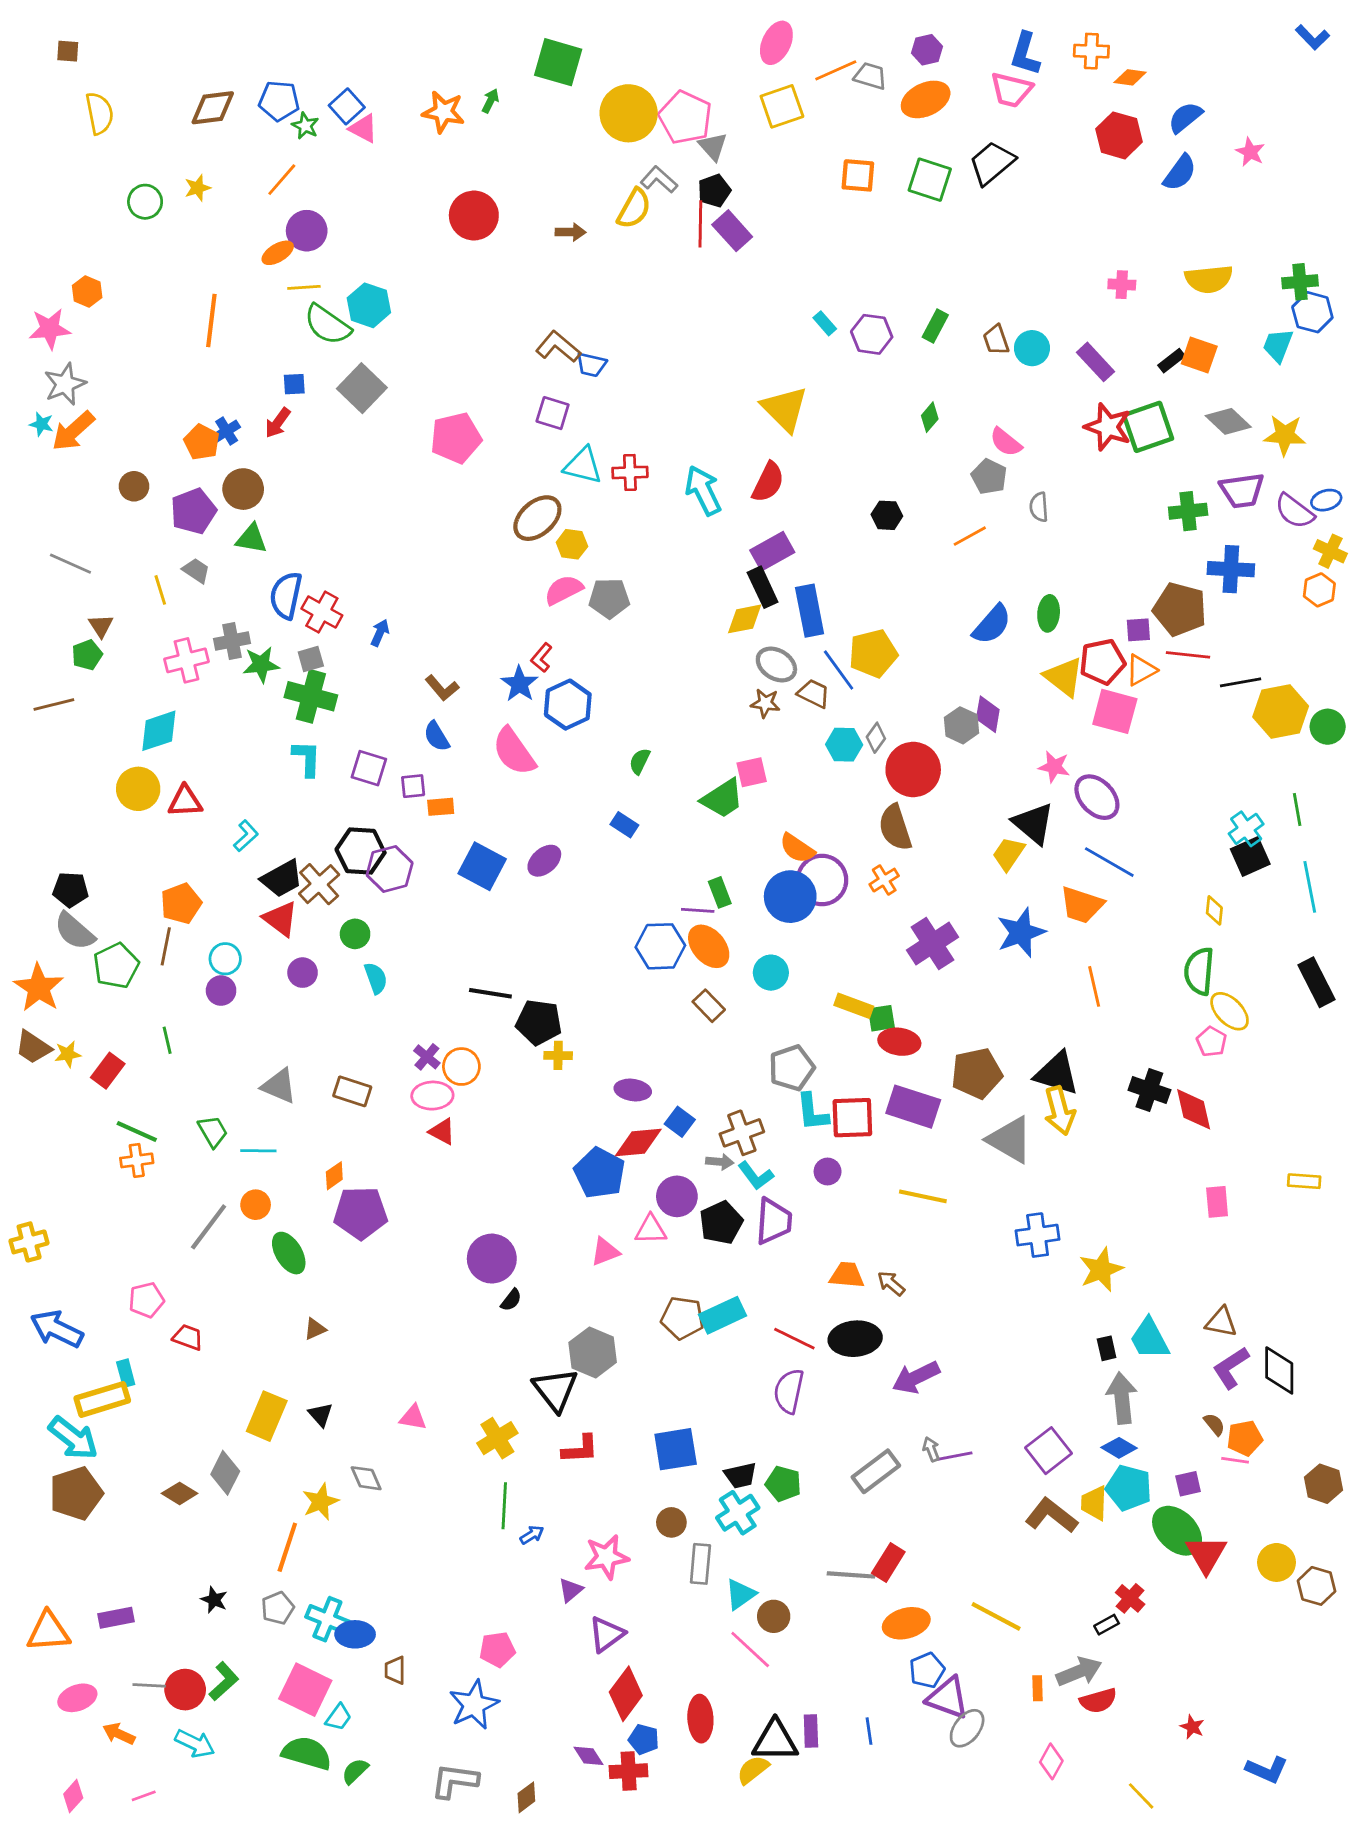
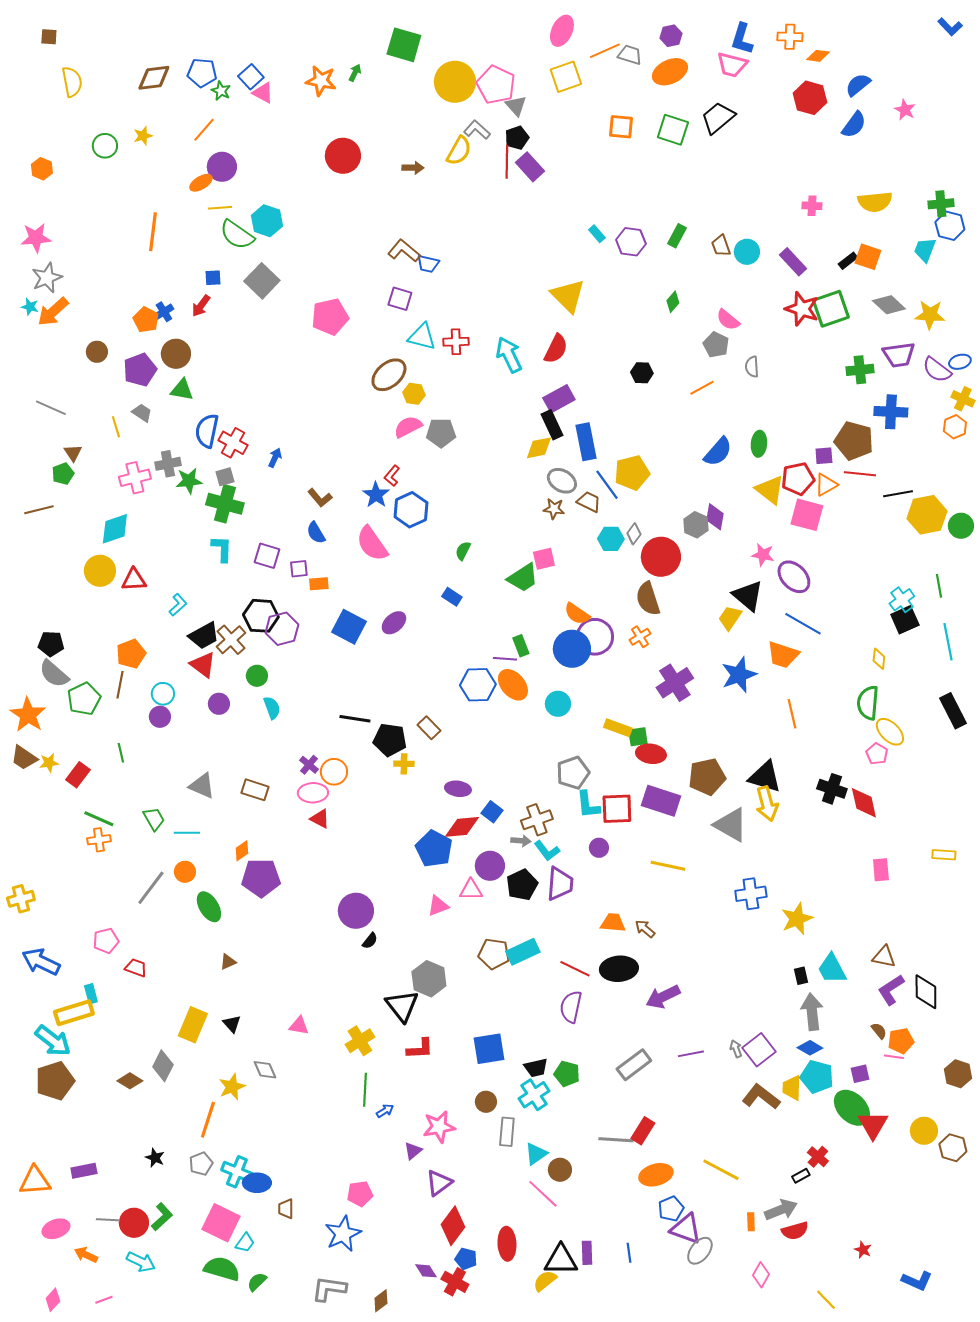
orange hexagon: (87, 291) -> (42, 169), moved
brown rectangle: (709, 1006) -> (429, 728), moved
gray arrow: (931, 1449) -> (736, 1049), moved
red cross: (629, 1771) -> (455, 1282), turned 32

